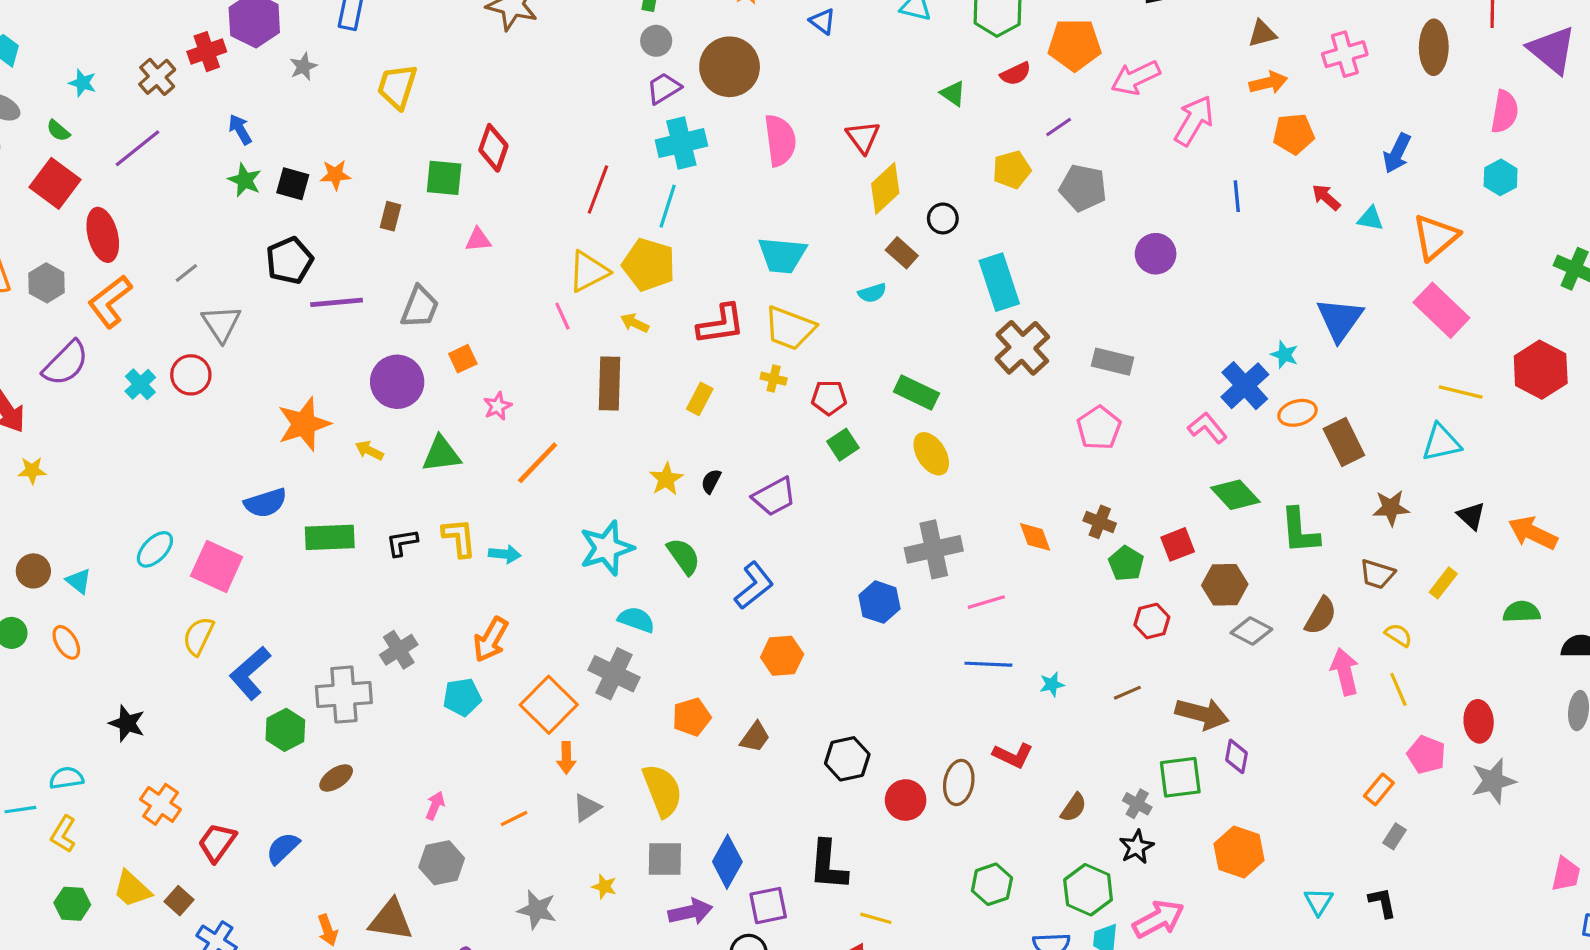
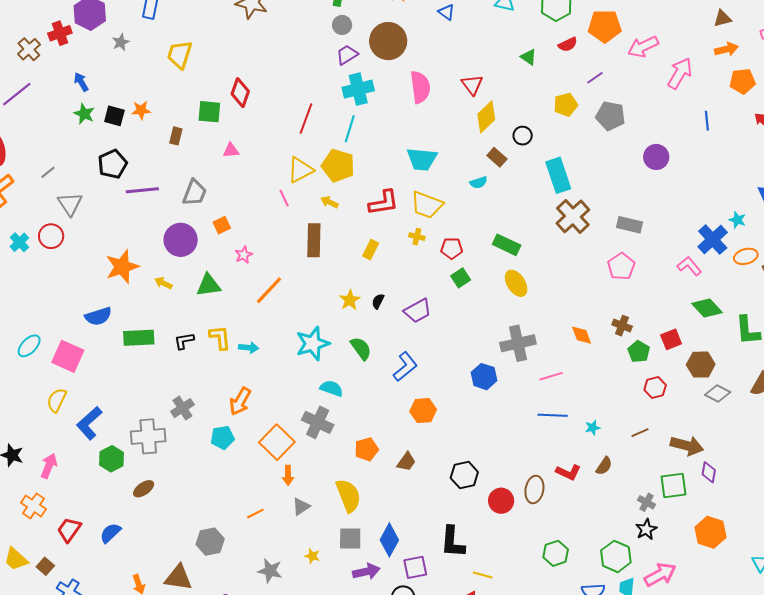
pink arrow: (435, 806) -> (49, 466), moved, size x1.4
brown semicircle: (1074, 808) -> (604, 466), moved

